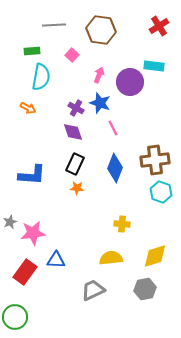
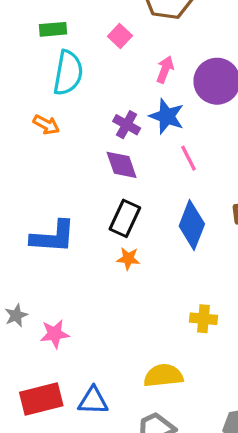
pink star: (33, 233) -> (55, 334), size x0.7
yellow semicircle: (111, 258) -> (163, 376), moved
blue triangle: (56, 260) -> (93, 401), moved
red rectangle: (25, 272) -> (41, 399), turned 40

